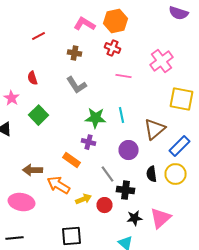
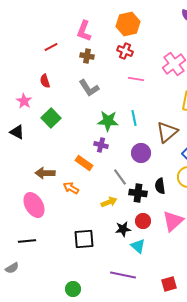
pink L-shape: (84, 24) -> (84, 31), moved, turned -100
red line: (38, 36) -> (51, 47), moved
black semicircle: (152, 174) -> (160, 186), moved
orange arrow: (58, 185) -> (71, 188), size x0.7
yellow arrow: (84, 199) -> (109, 202), moved
pink ellipse: (22, 202) -> (34, 205), turned 50
red circle: (104, 205) -> (143, 221), moved
black star: (134, 218) -> (123, 229), moved

